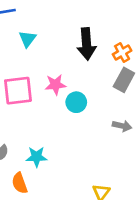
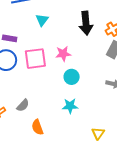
cyan circle: (76, 102) -> (72, 77), moved
cyan star: (37, 157) -> (70, 106), moved

